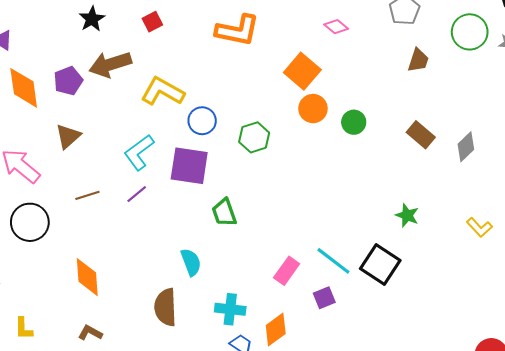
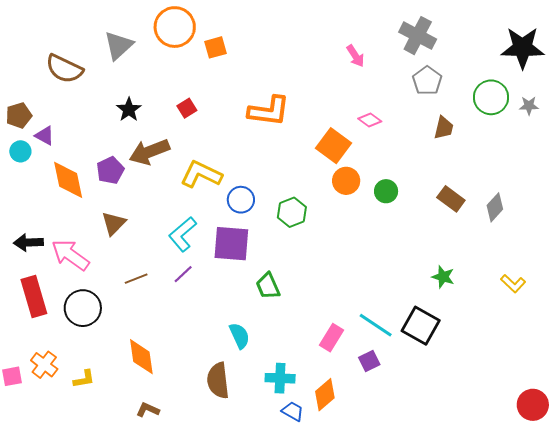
pink diamond: (336, 27) -> (370, 120), moved
yellow L-shape: (24, 329) -> (84, 379), moved, turned -95

